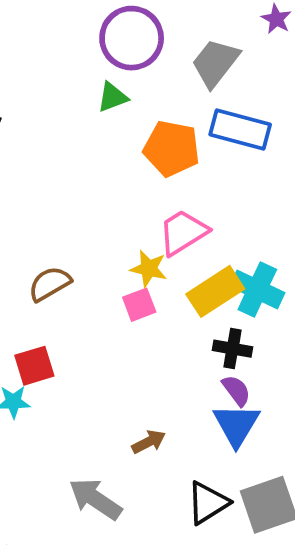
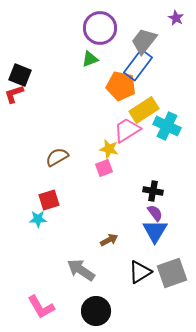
blue rectangle: (240, 129) -> (138, 65), moved, turned -68
cyan cross: (257, 289) -> (167, 126), moved
yellow rectangle: (215, 291) -> (144, 110), moved

